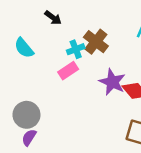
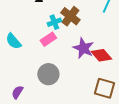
cyan semicircle: (24, 48) -> (13, 41), moved
gray circle: (26, 115) -> (48, 74), moved

